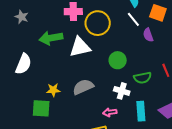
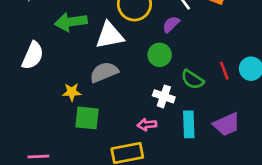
purple semicircle: (148, 35) -> (171, 24), moved, turned 64
green semicircle: (142, 78) -> (192, 80), turned 42
gray semicircle: (83, 87) -> (104, 72), moved
green square: (41, 108) -> (87, 118), moved

